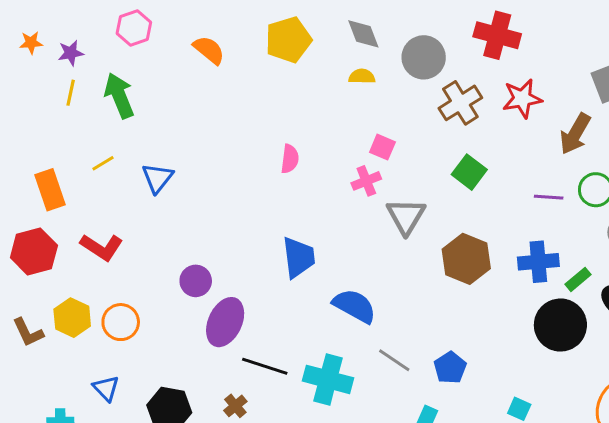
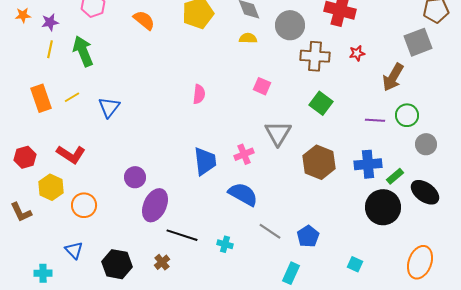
red star: (522, 99) -> (357, 53), size x0.6
brown cross: (460, 103) -> (315, 56), turned 36
pink cross: (366, 181) -> (244, 154), moved
orange rectangle: (50, 190) -> (41, 98), moved
red hexagon: (34, 251) -> (25, 157), size x0.7
yellow hexagon: (72, 318) -> (51, 187), moved
cyan cross: (328, 379) -> (225, 244), size x0.5

